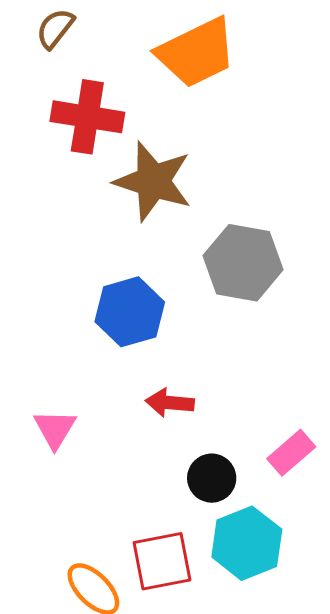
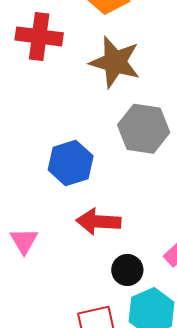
brown star: (153, 181) -> (115, 62), moved
red arrow: (170, 403) -> (98, 222), size x1.4

